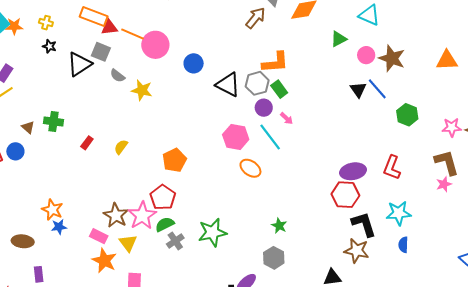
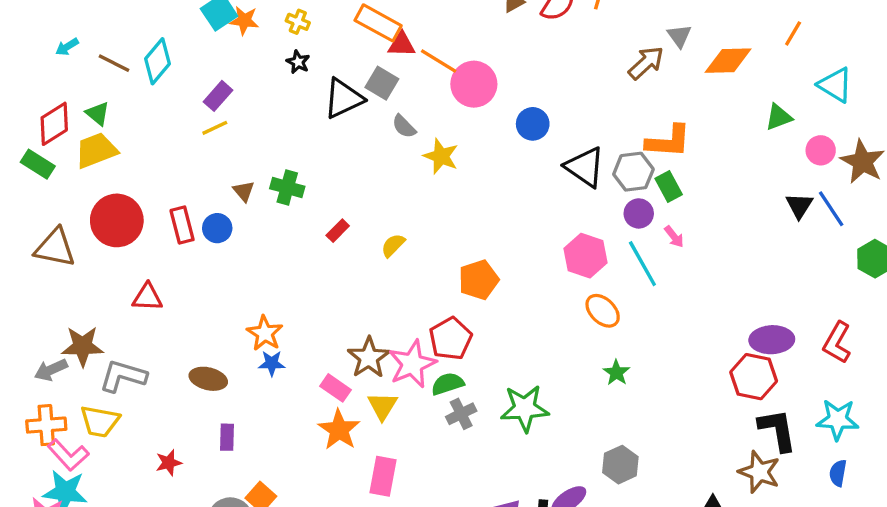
green star: (279, 226) -> (616, 373), moved

